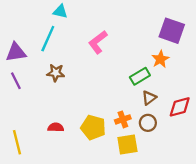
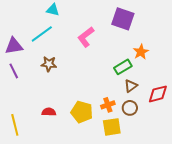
purple square: (172, 31) -> (123, 19), moved
cyan line: (48, 39) -> (42, 34), turned 30

